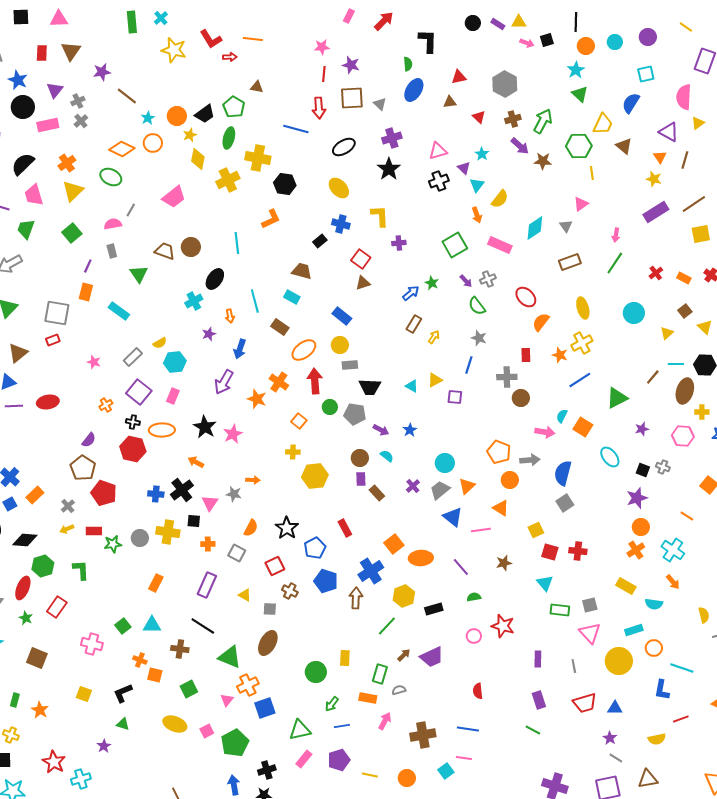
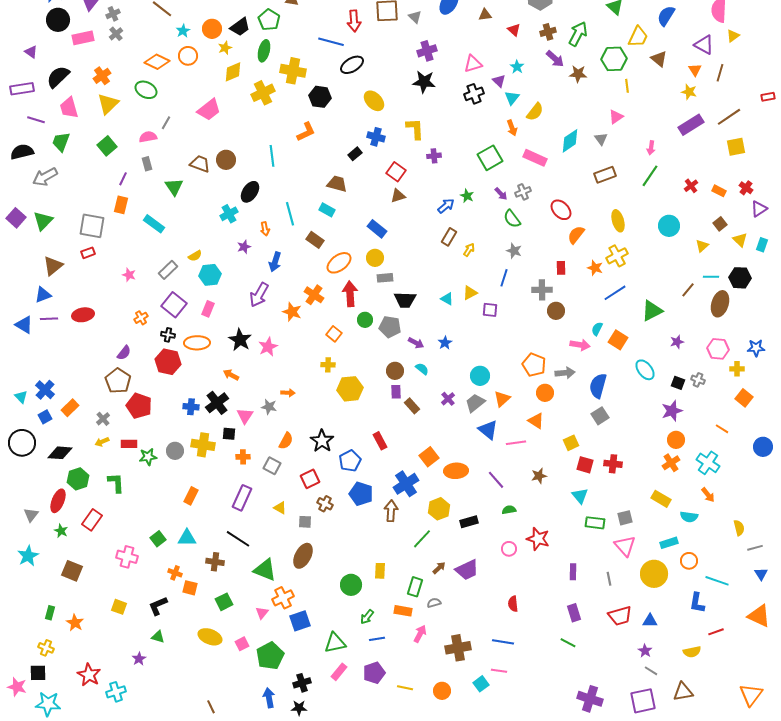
black ellipse: (344, 147) -> (352, 65), moved
yellow diamond: (198, 159) -> (233, 72), turned 55
black star: (389, 169) -> (424, 82), turned -30
yellow cross: (702, 412) -> (737, 369), moved

